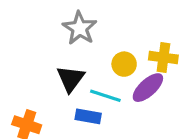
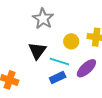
purple ellipse: (148, 88) -> (86, 68), moved
blue rectangle: (88, 116) -> (58, 78), moved, turned -35

